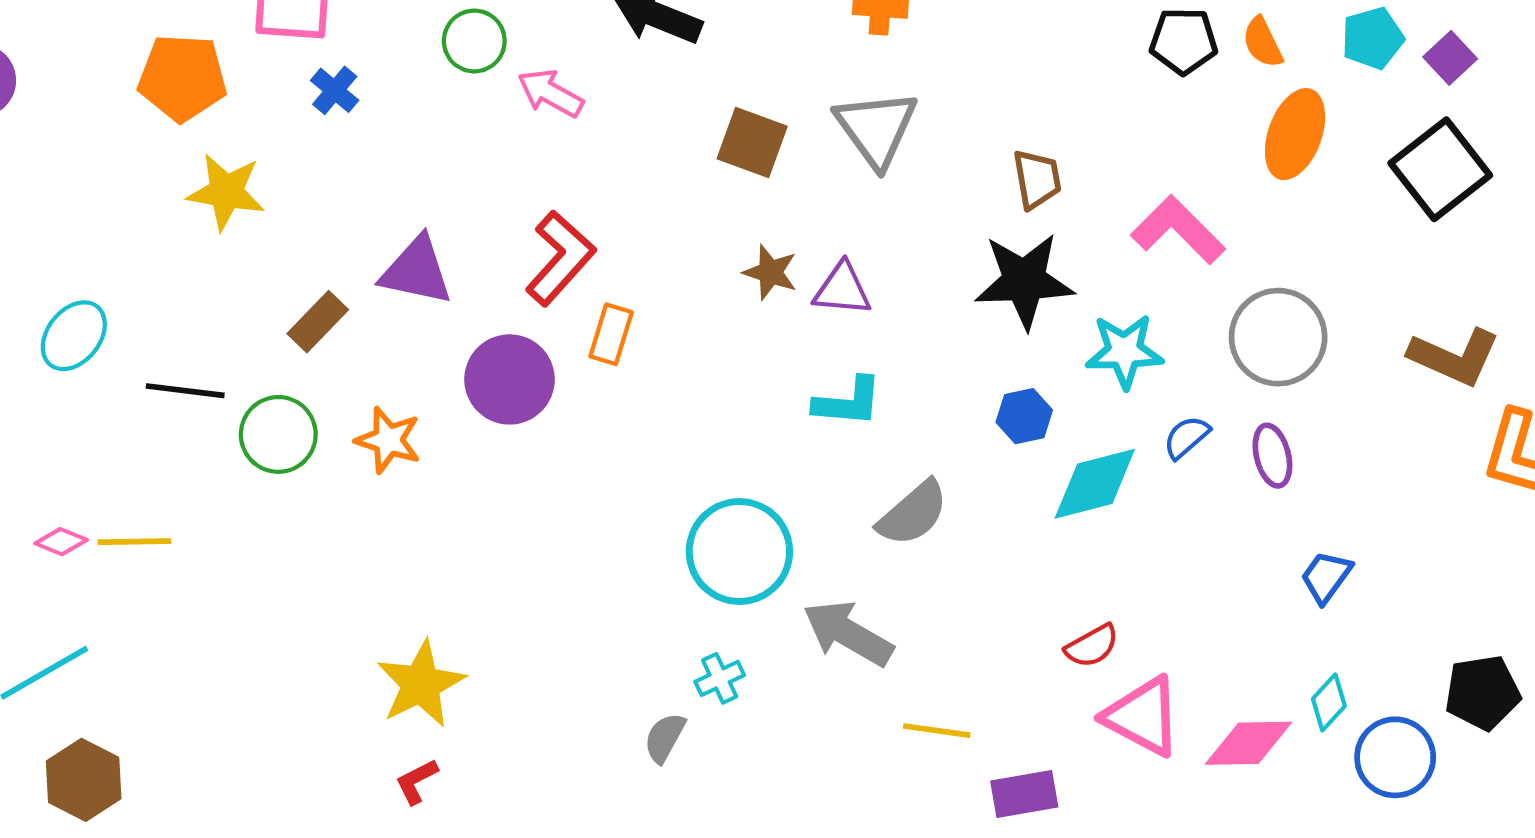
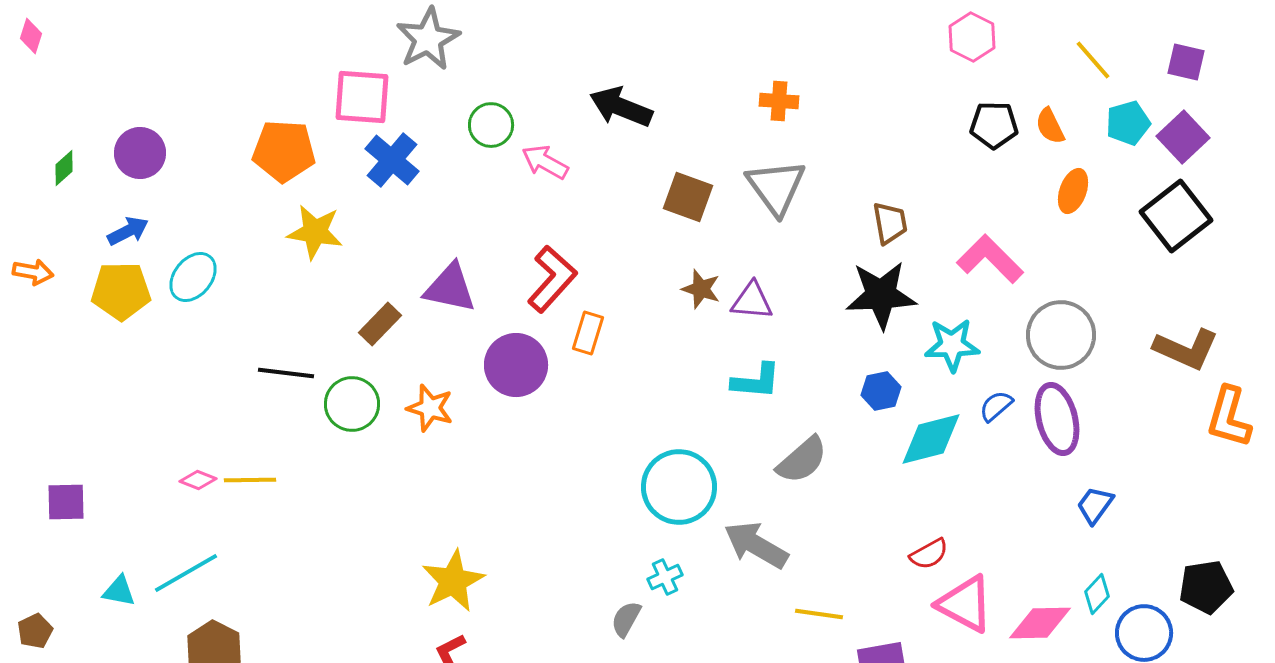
purple square: (1450, 58) -> (1183, 137), size x1.4
blue cross: (335, 90) -> (392, 160), size x1.6
orange ellipse: (1295, 134) -> (1073, 191), size x0.7
cyan ellipse: (74, 336) -> (193, 277), moved
purple ellipse: (1272, 456) -> (1057, 419), size x1.6

